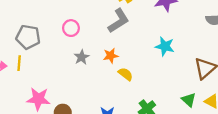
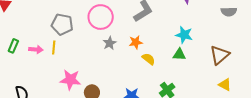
pink circle: (71, 28) -> (101, 17), size x1.6
green triangle: (189, 100) -> (179, 54), moved, turned -40

